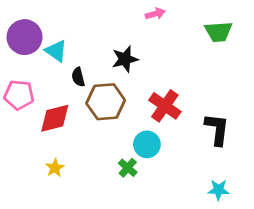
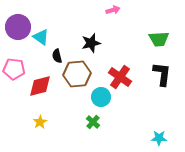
green trapezoid: (218, 32) -> (159, 39), moved
black L-shape: (217, 129) -> (162, 74), moved
cyan circle: (147, 144) -> (101, 97), moved

